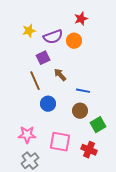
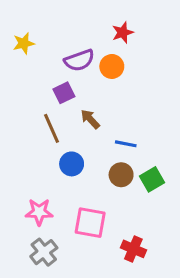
yellow star: (29, 31) -> (24, 43), moved
green square: (98, 125) -> (152, 179), moved
red cross: (89, 150) -> (133, 249), moved

